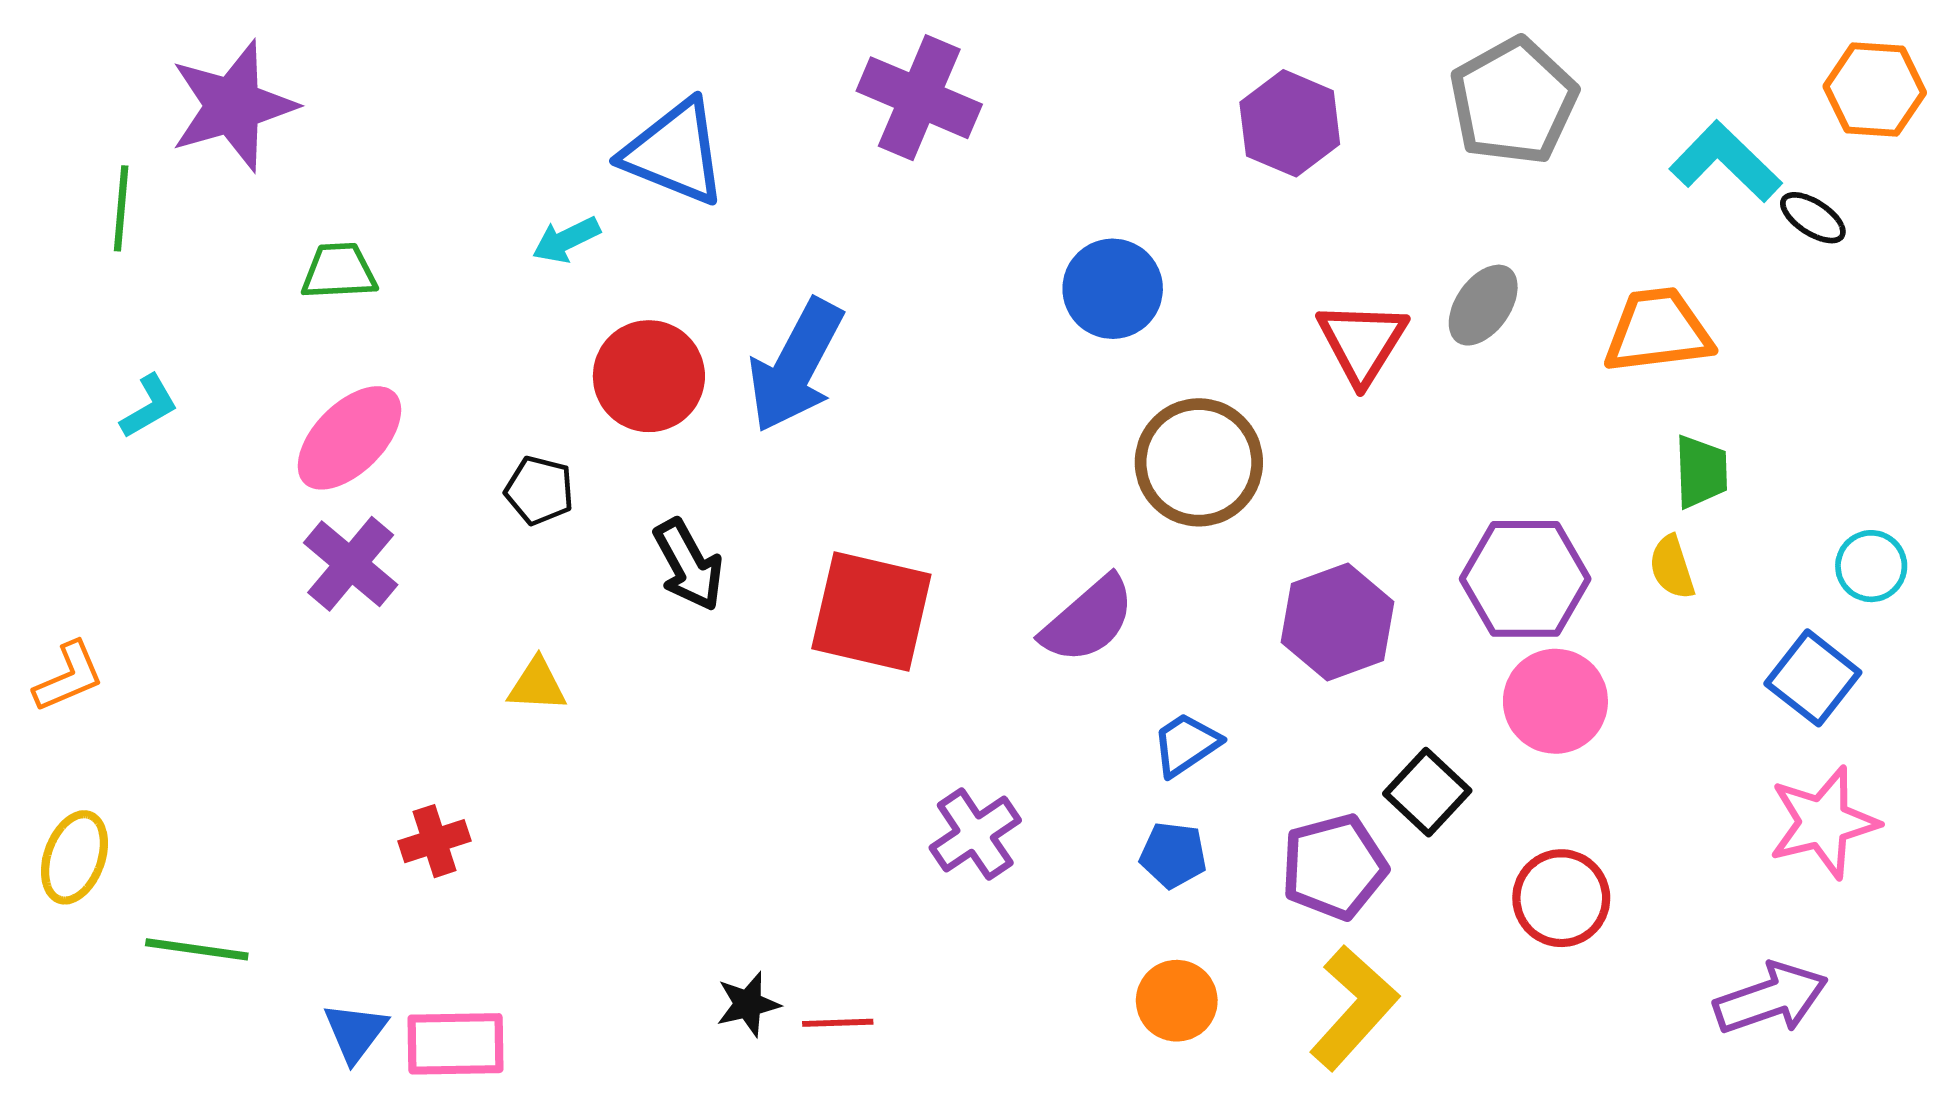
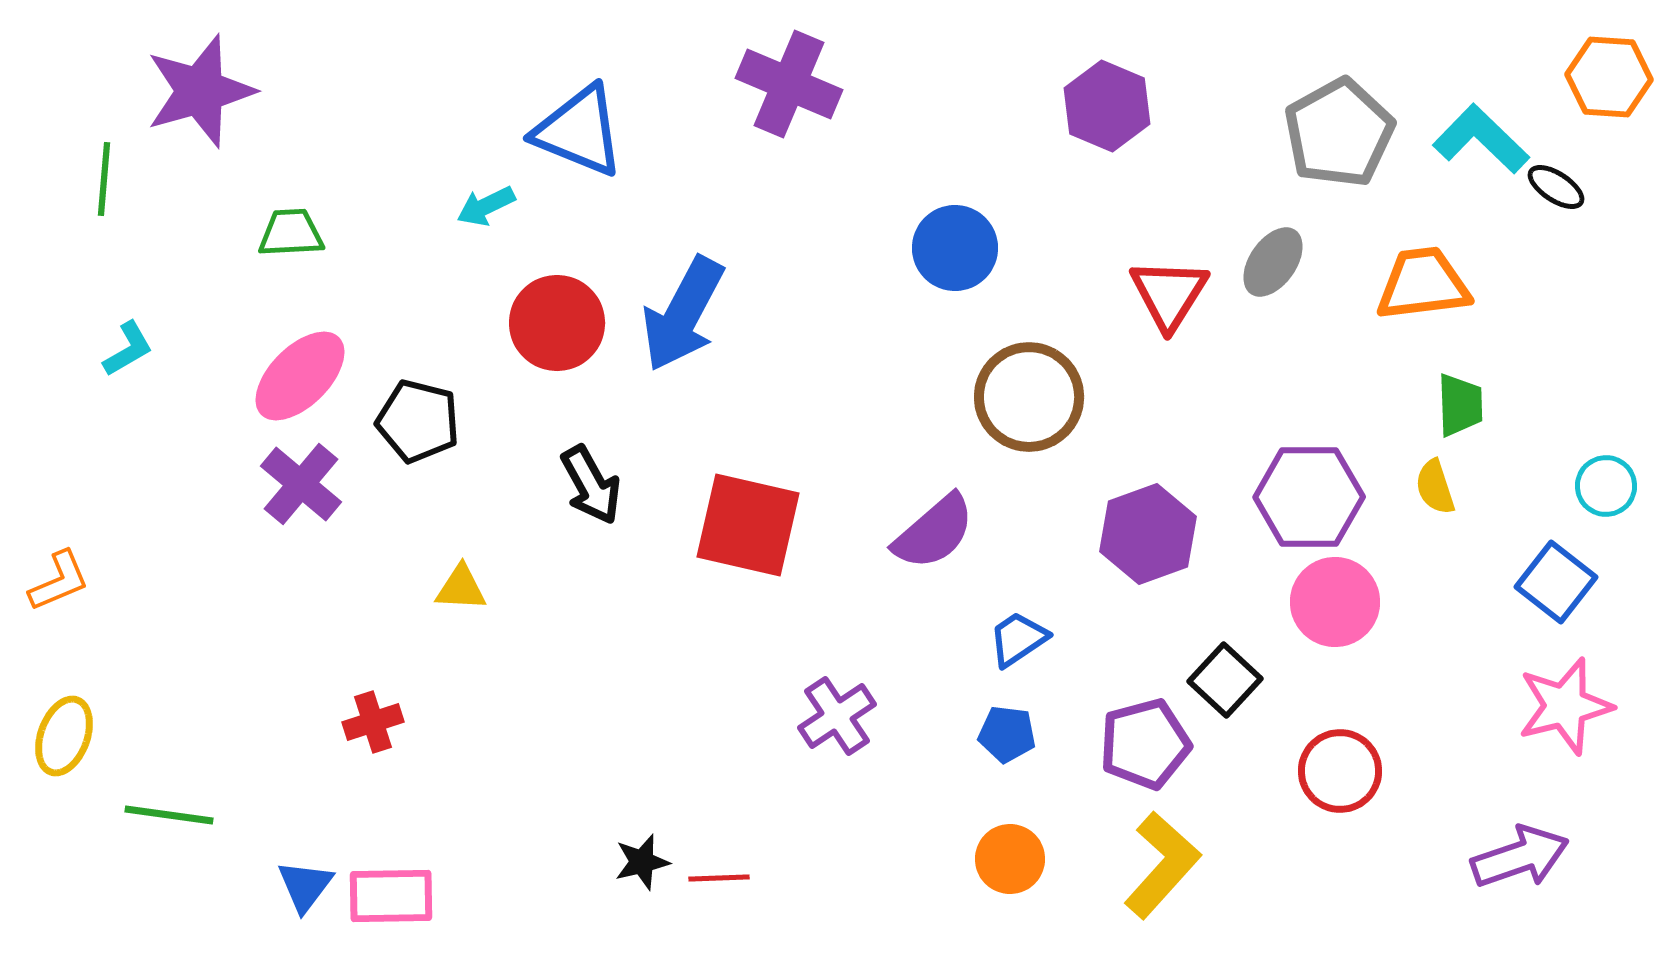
gray pentagon: (1513, 101) -> (1339, 133), moved
black pentagon: (539, 490) -> (418, 421), moved, size x1.4

